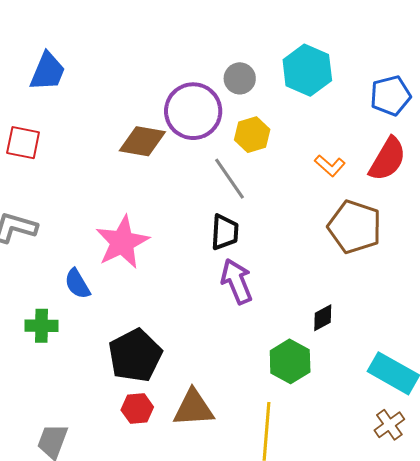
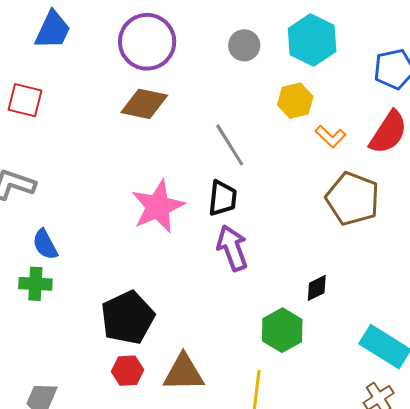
purple circle: (193, 111) -> (147, 42), moved
yellow hexagon: (252, 135) -> (295, 101), moved
pink star: (122, 242) -> (158, 206), moved
blue semicircle: (77, 284) -> (45, 244), moved

